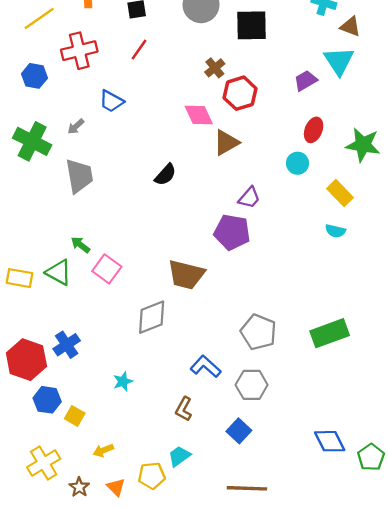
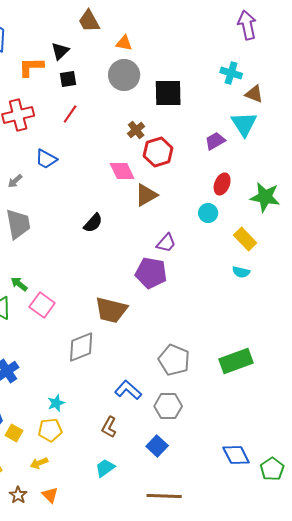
yellow pentagon: (152, 476) -> (50, 430), moved

